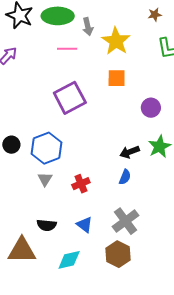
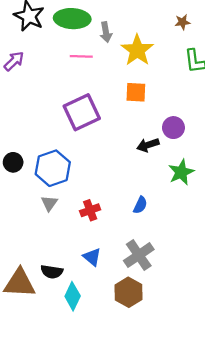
black arrow: (130, 152) -> (148, 145), moved
black semicircle: (47, 225) -> (52, 272), moved
cyan diamond: (69, 260) -> (73, 296), turned -55

